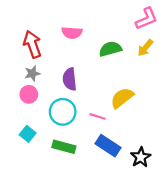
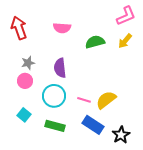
red arrow: (32, 44) -> (19, 28), moved
yellow semicircle: (122, 98) -> (106, 100), moved

